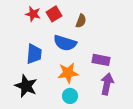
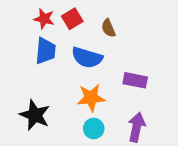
brown semicircle: (81, 21) -> (108, 28), turned 136
blue trapezoid: (34, 54) -> (46, 51), moved
purple arrow: (107, 84) -> (137, 127), moved

